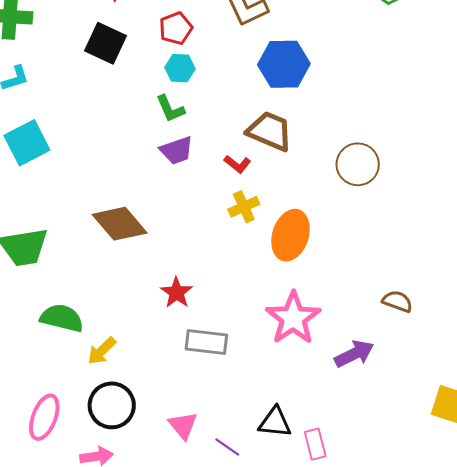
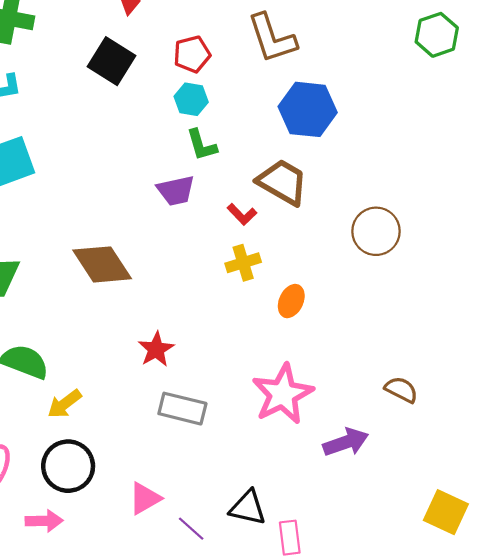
green L-shape: (170, 109) -> (202, 145), moved
orange ellipse: (291, 235) -> (291, 301), size x0.6
pink triangle: (183, 425) -> (145, 498), turned 32

